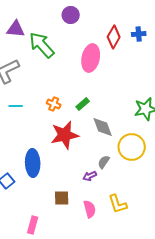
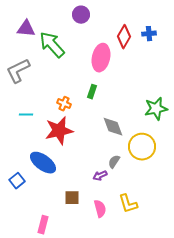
green rectangle: (83, 104) -> (92, 92), moved, turned -32
cyan line: (16, 106) -> (26, 115), moved
red star: (65, 135) -> (59, 131), moved
blue ellipse: (33, 163) -> (43, 163), turned -52

